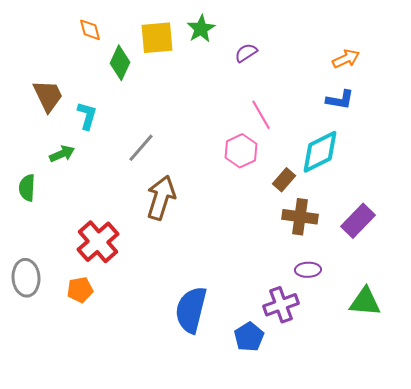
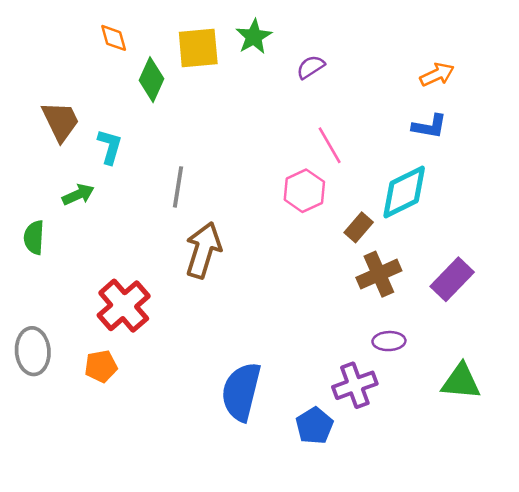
gray line: (141, 148) -> (178, 187), turned -32
brown cross: (300, 217) -> (379, 274), turned -32

